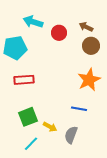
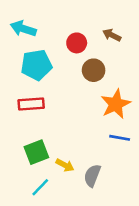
cyan arrow: (33, 22) -> (23, 29), moved
brown circle: (91, 46) -> (94, 70), moved
cyan pentagon: (15, 48) -> (36, 65), moved
blue line: (79, 109) -> (120, 138), moved

